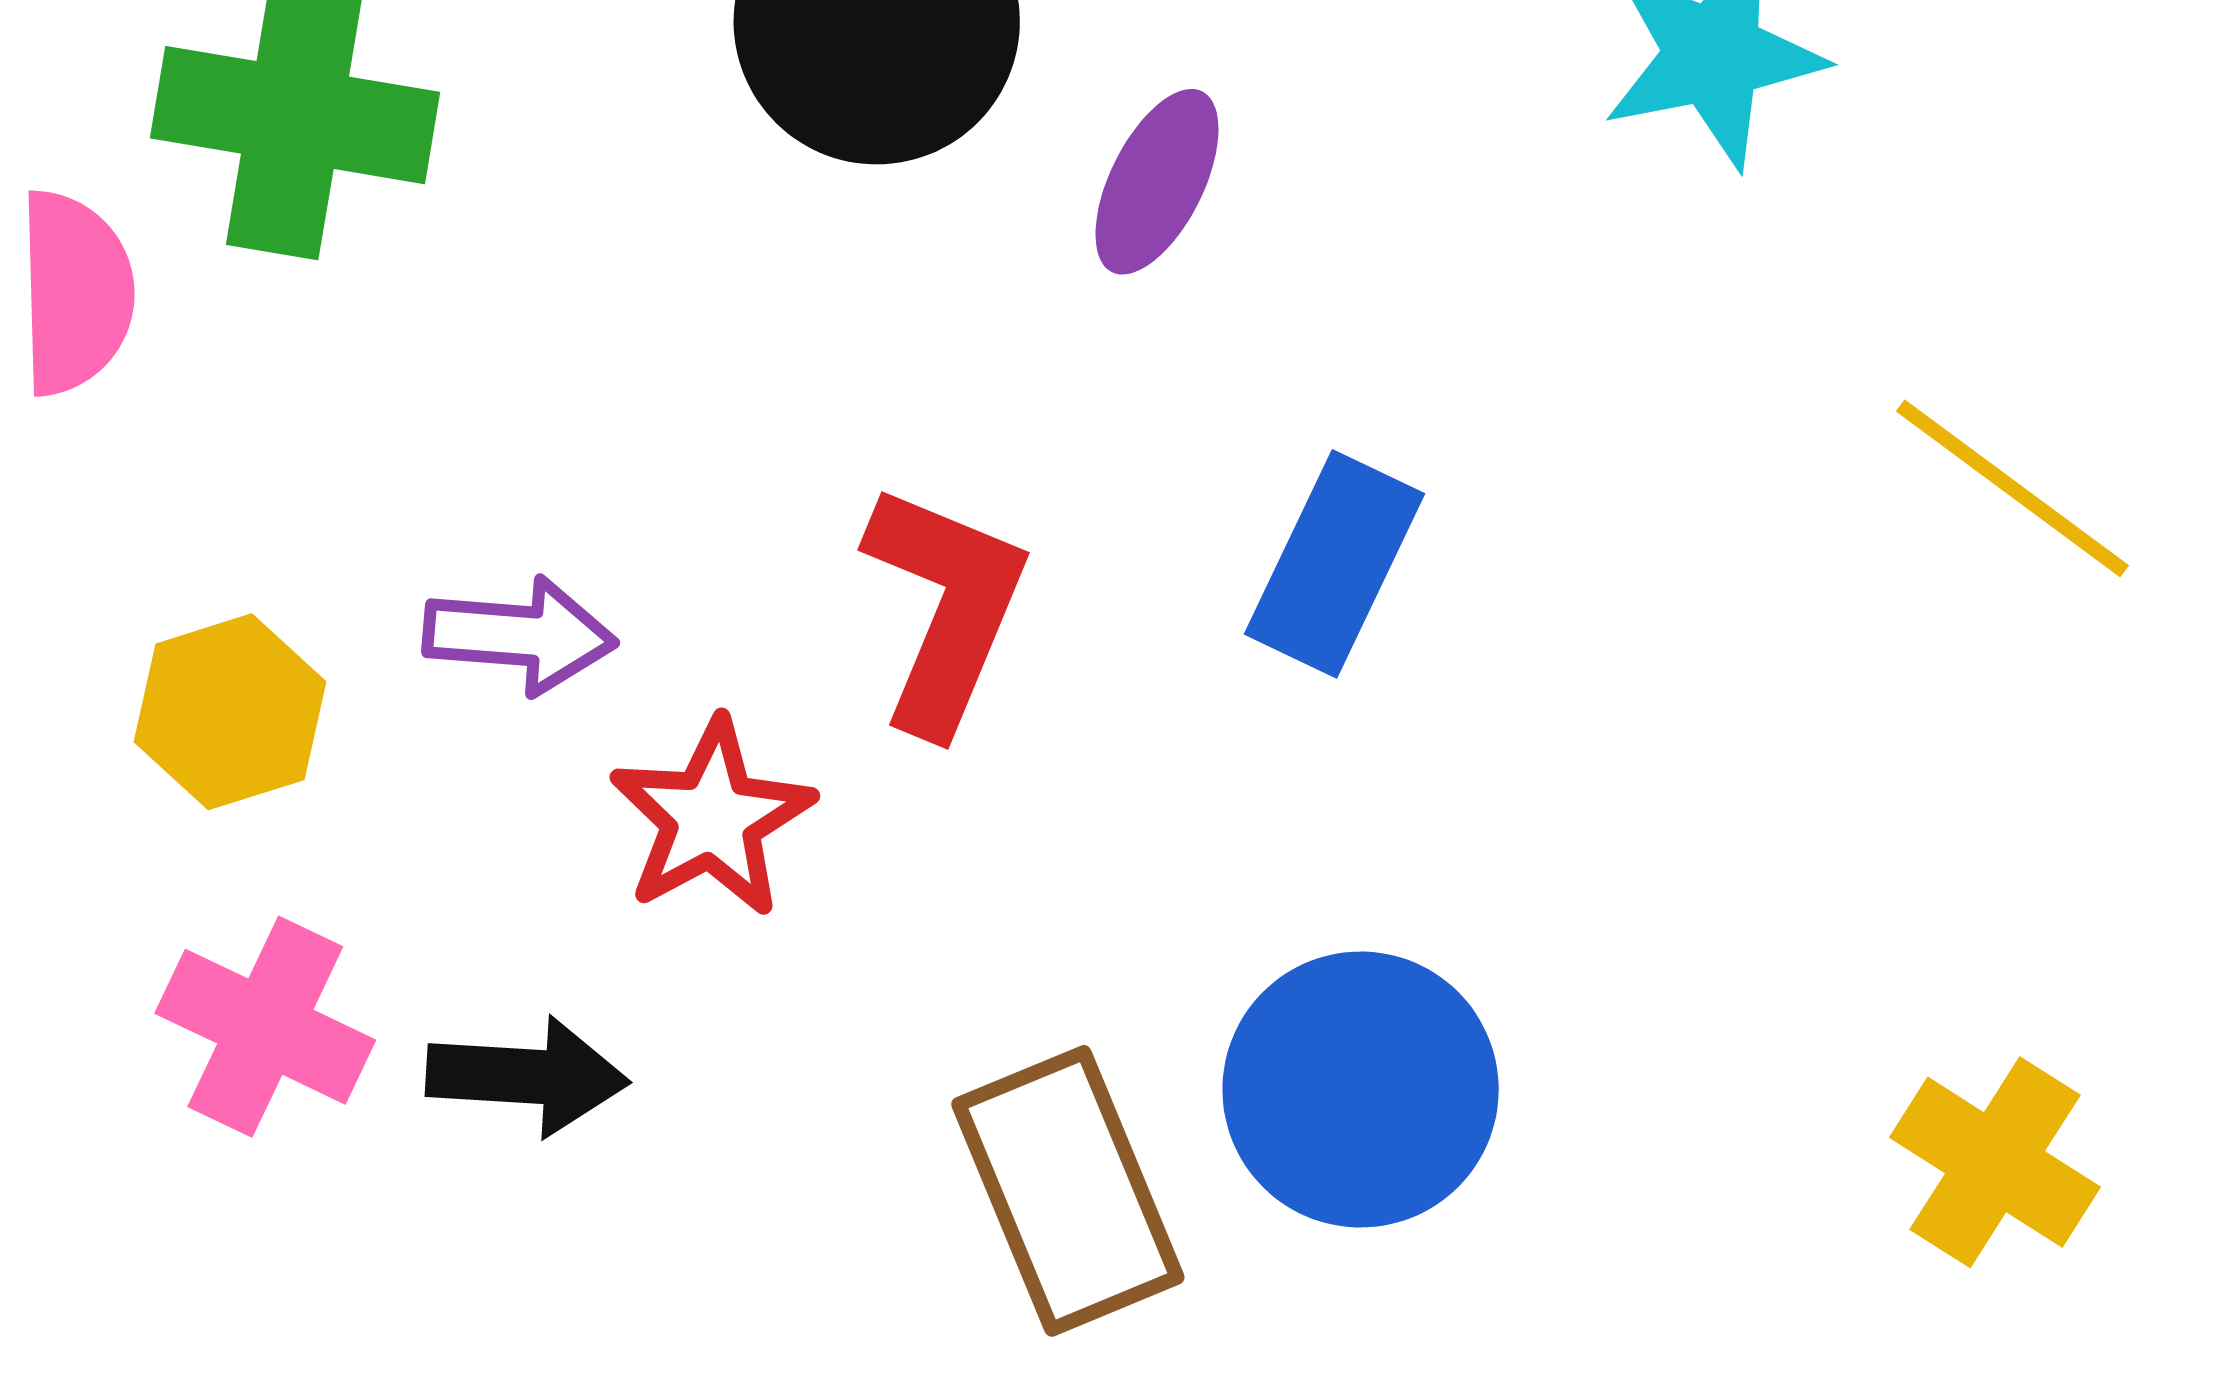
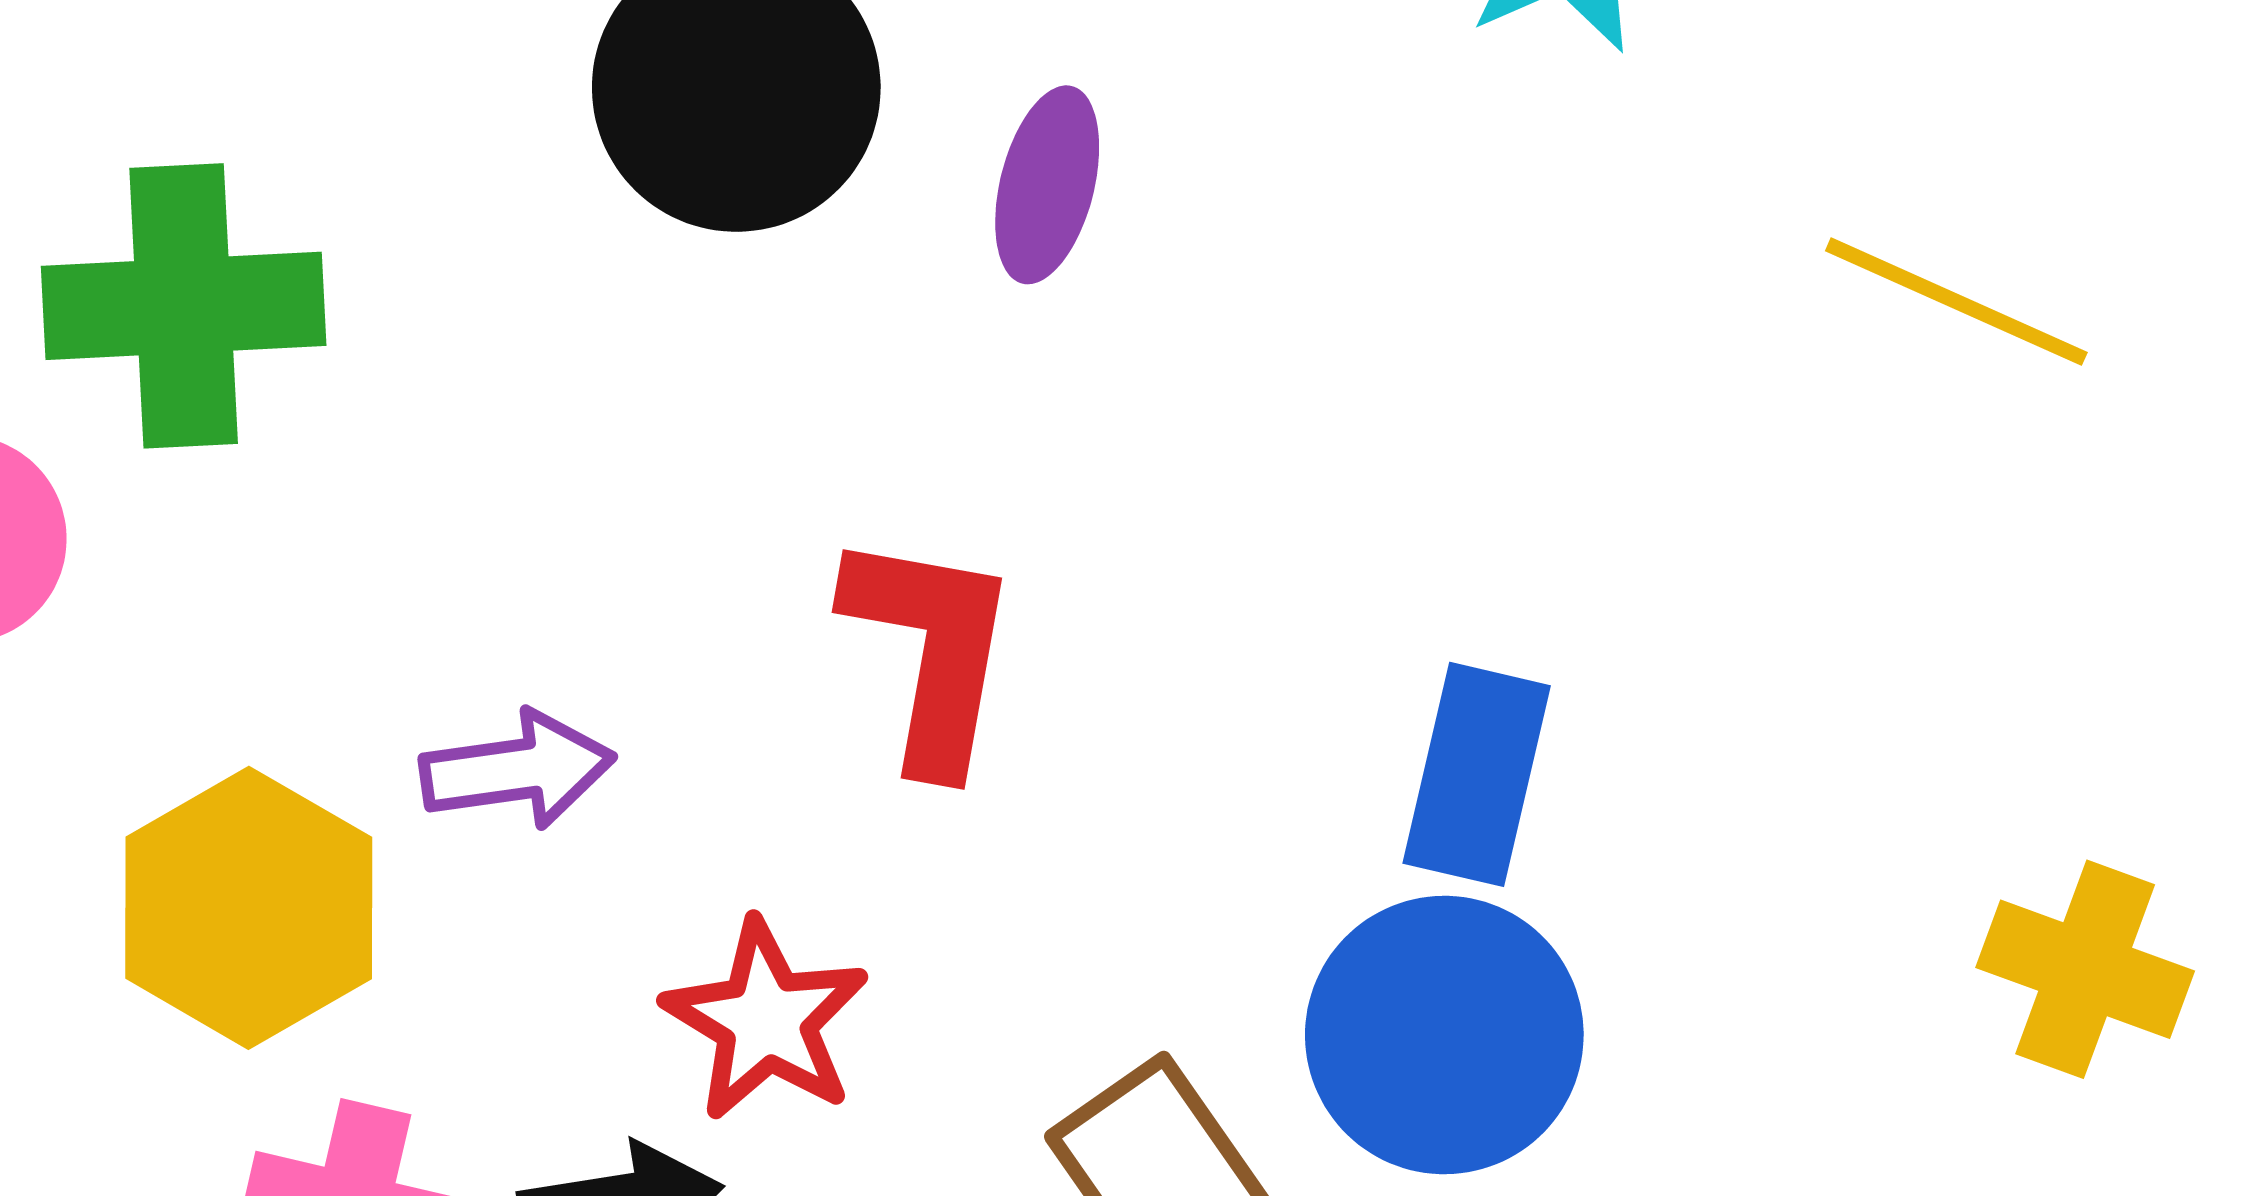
blue rectangle: (1334, 564) -> (1477, 774), moved
yellow hexagon: (230, 712) -> (249, 908), size x1.4
red star: (712, 818) -> (766, 1020), moved

